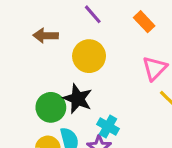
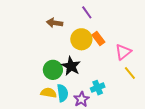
orange rectangle: (144, 22) -> (98, 39), moved
cyan cross: (108, 127) -> (98, 88), moved, turned 32

